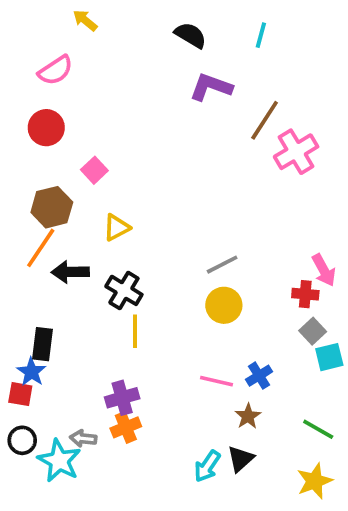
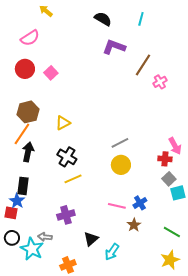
pink cross: (296, 152) -> (160, 82), size x0.6
pink square: (94, 170) -> (51, 73), moved
black arrow: (70, 272) -> (28, 152), moved, turned 102
yellow line: (135, 331) -> (73, 179), turned 66
orange cross: (126, 427) -> (68, 265), moved
black triangle: (241, 459) -> (91, 239), moved

